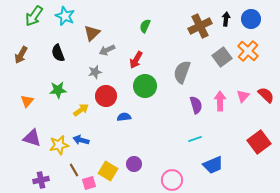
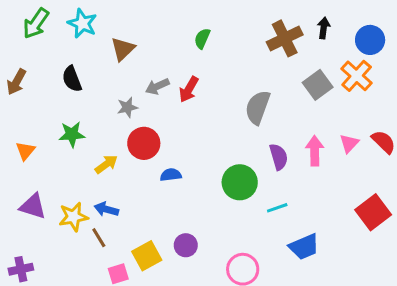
blue circle: (251, 19) -> (370, 40), moved
gray arrow: (107, 50) -> (157, 86), moved
green circle: (145, 86) -> (240, 182), moved
brown line: (74, 170) -> (99, 238), moved
yellow square: (108, 171) -> (147, 256), turned 30
purple cross: (41, 180) -> (21, 269), moved

